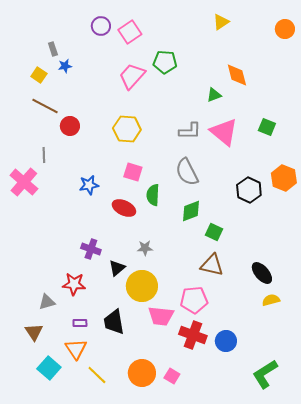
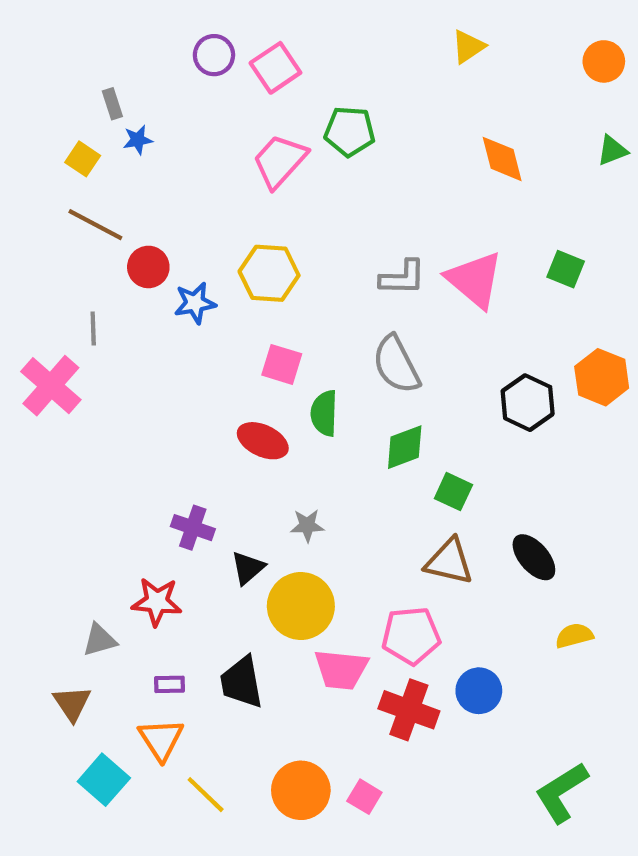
green triangle: (214, 95) -> (612, 150), moved
blue star: (89, 185) -> (195, 303), moved
black ellipse: (262, 273) -> (534, 557), moved
blue circle: (226, 341) -> (479, 691), moved

